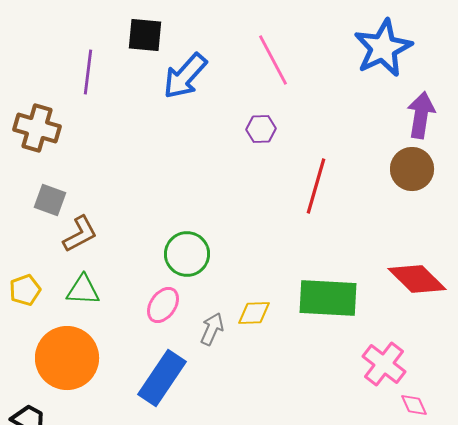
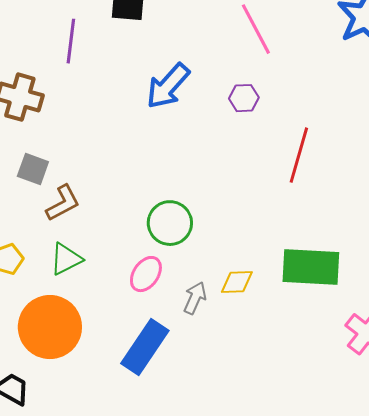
blue arrow: (185, 76) -> (168, 86), moved
green triangle: (83, 290) -> (66, 259), turned -30

